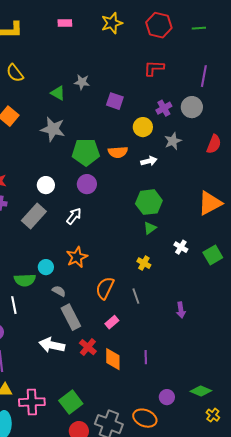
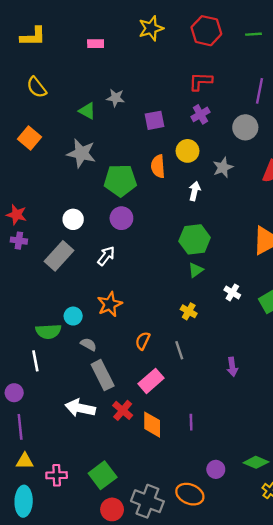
pink rectangle: (65, 23) -> (96, 44), moved
purple square: (115, 101) -> (154, 120), turned -30
purple cross: (164, 108) -> (200, 114), moved
orange semicircle: (118, 152) -> (158, 166), moved, turned 90
white arrow: (149, 161) -> (195, 191), turned -63
orange semicircle: (105, 288) -> (143, 341), size x0.7
pink rectangle: (112, 322) -> (151, 381), size x1.5
pink cross: (32, 402) -> (57, 475), size x0.7

